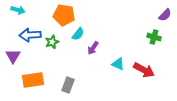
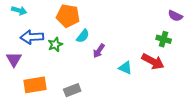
purple semicircle: (165, 15) -> (175, 16), turned 72
red arrow: (144, 70) -> (153, 61), moved
gray rectangle: (68, 85) -> (72, 90), turned 49

